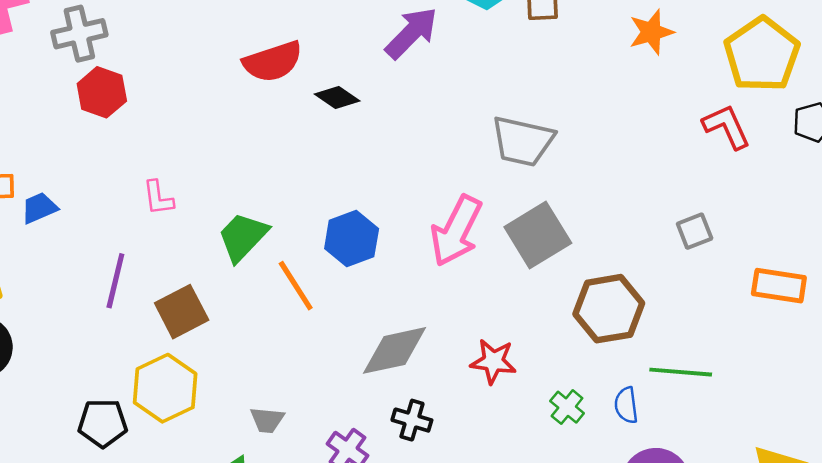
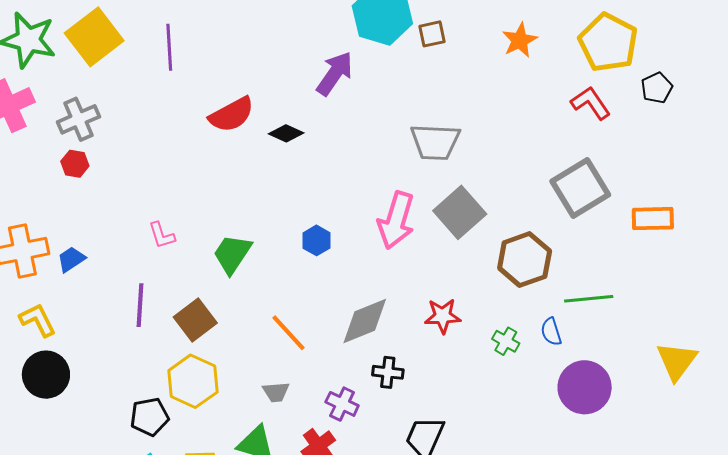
red hexagon: (102, 92) -> (75, 164), moved, size x0.7
gray square: (695, 231) -> (580, 188), size x2.0
blue hexagon: (352, 239) -> (316, 240), size x0.7
orange line: (296, 286) -> (288, 333), moved

